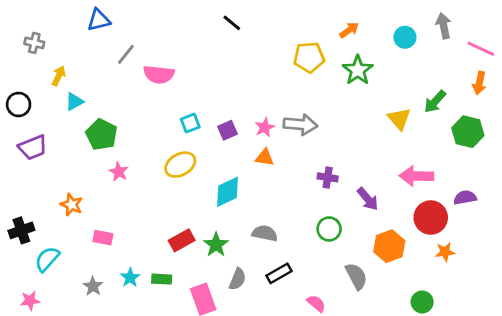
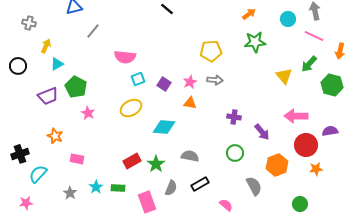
pink line: (481, 49) -> (314, 36), moved
yellow pentagon: (309, 57) -> (211, 51), moved
green star: (358, 70) -> (255, 42), turned 30
pink semicircle: (159, 74) -> (125, 57), moved
gray arrow: (300, 125) -> (215, 80), size x0.7
purple square: (227, 130) -> (164, 84), turned -32
purple trapezoid: (33, 147) -> (48, 96), moved
cyan diamond: (227, 192) -> (164, 127), turned 30

